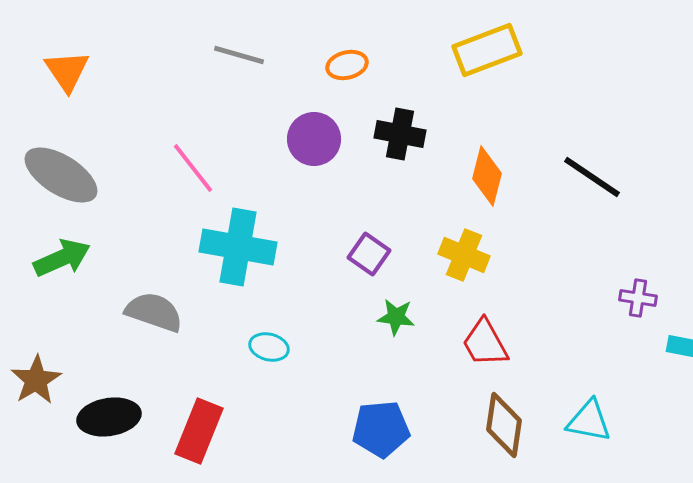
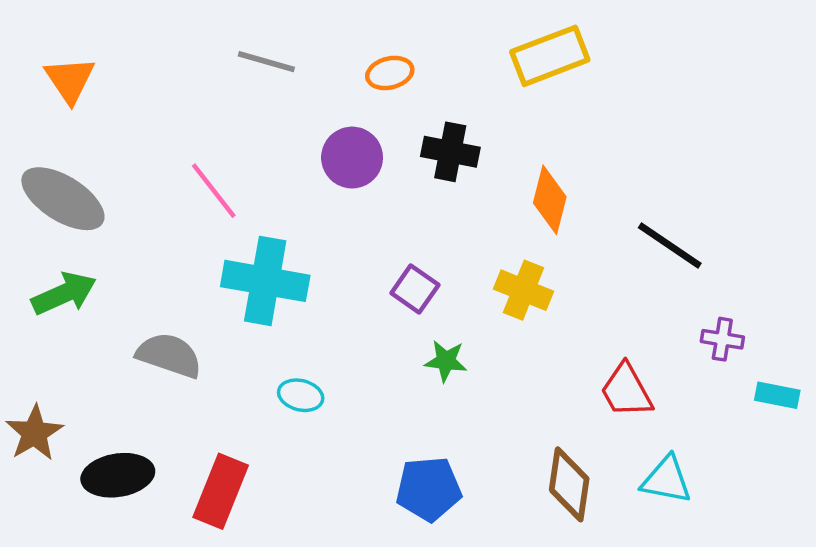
black line: (592, 177) -> (670, 246), moved
red trapezoid: (485, 343) -> (626, 391), moved

